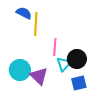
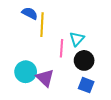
cyan triangle: (64, 64) -> (77, 39), moved
blue square: (79, 83) -> (86, 85), turned 35

